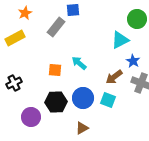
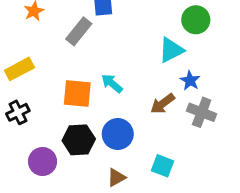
yellow rectangle: (15, 38) -> (19, 69), moved
orange square: (55, 70) -> (77, 94), size x1.5
cyan square: (108, 100) -> (163, 166), moved

